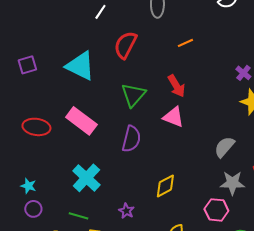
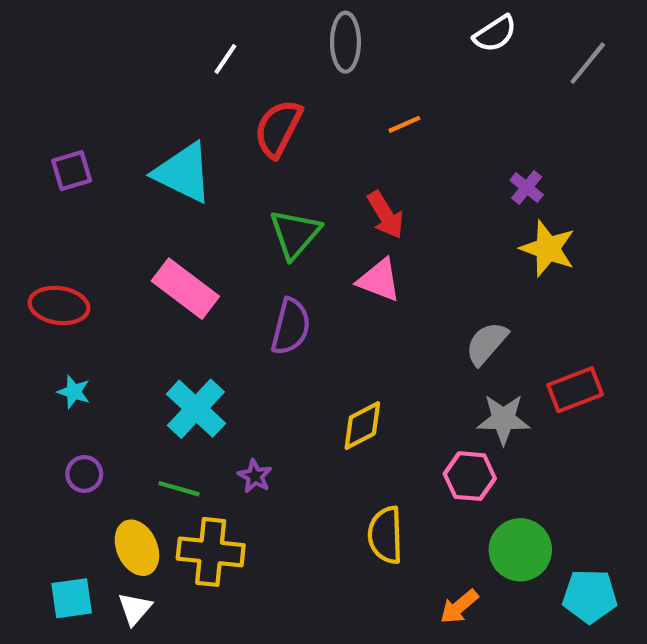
red ellipse: (36, 127) -> (59, 305), moved
cyan star: (28, 186) -> (74, 392), moved
purple star: (126, 211) -> (255, 476), moved

